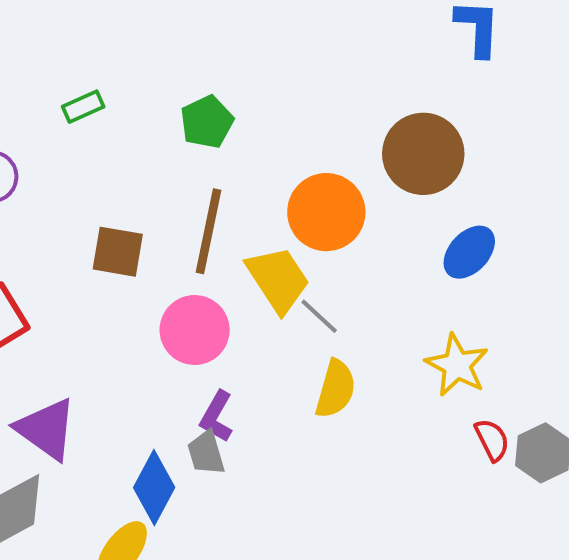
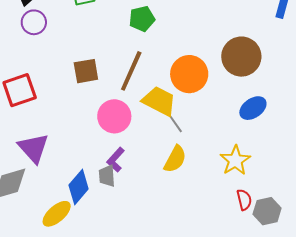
brown square: (118, 252) -> (86, 71), turned -32
yellow trapezoid: (278, 279) -> (159, 101), turned -42

